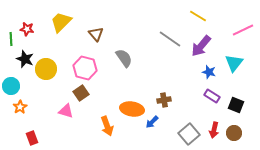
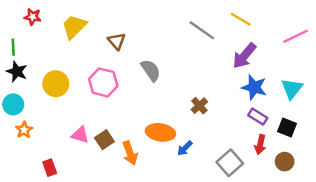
red star: (27, 29) -> (33, 17), moved
gray line: (170, 39) -> (202, 30), moved
black star: (25, 59) -> (17, 72), moved
cyan triangle: (234, 63) -> (292, 89), moved
blue star: (209, 72) -> (254, 87), size x1.5
brown square: (81, 93) -> (104, 140), moved
brown cross: (164, 100) -> (199, 106), moved, turned -32
red arrow: (214, 130) -> (260, 145), moved
red rectangle: (32, 138) -> (50, 168), moved

